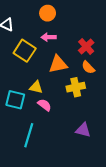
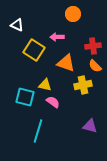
orange circle: (48, 13) -> (73, 14), moved
red cross: (86, 47) -> (93, 46), turned 35
orange triangle: (58, 64) -> (66, 63), turned 30

